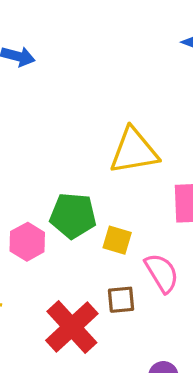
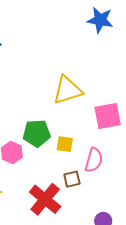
pink semicircle: (162, 273) -> (94, 160), turned 55

